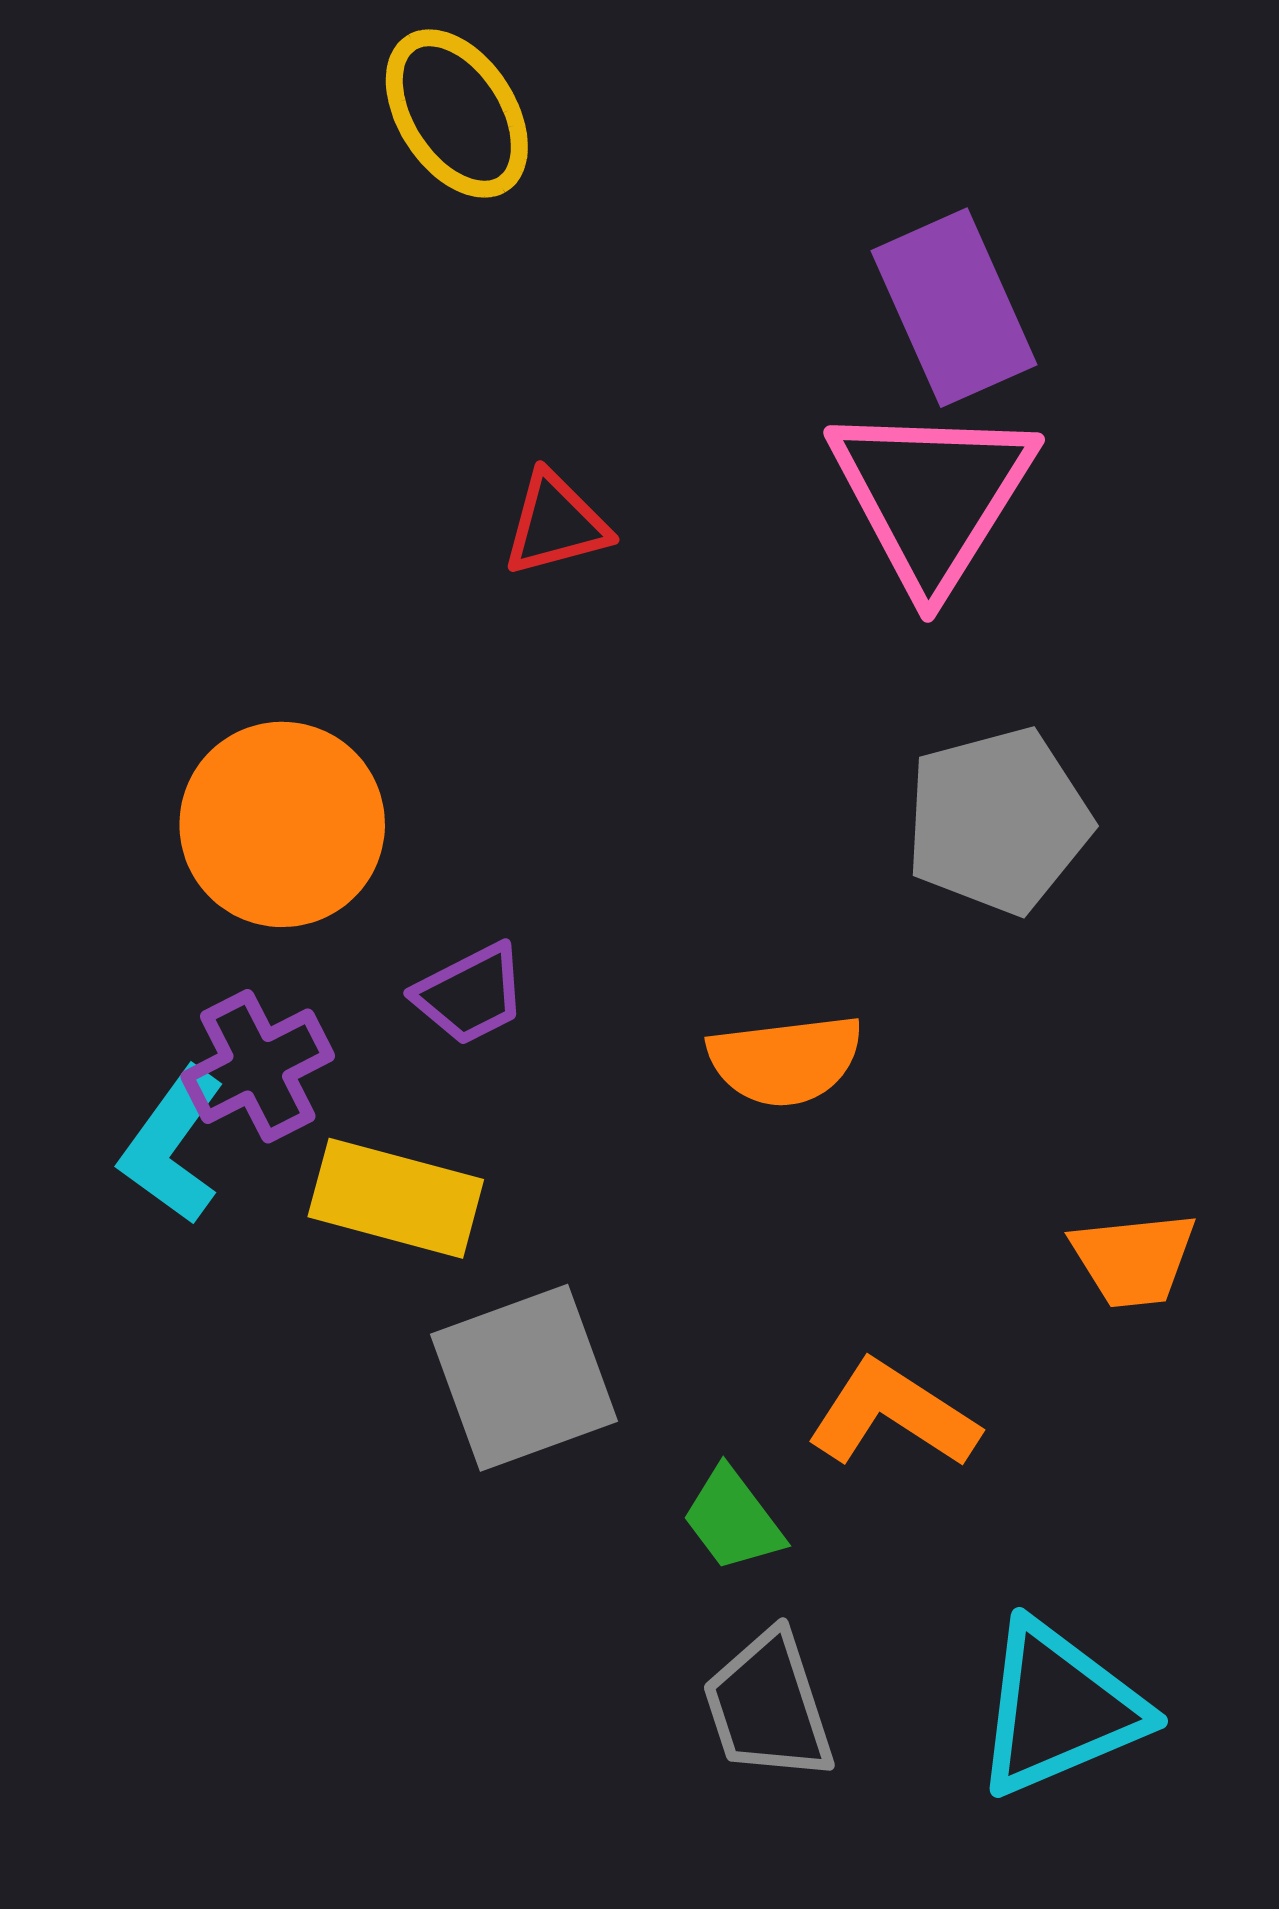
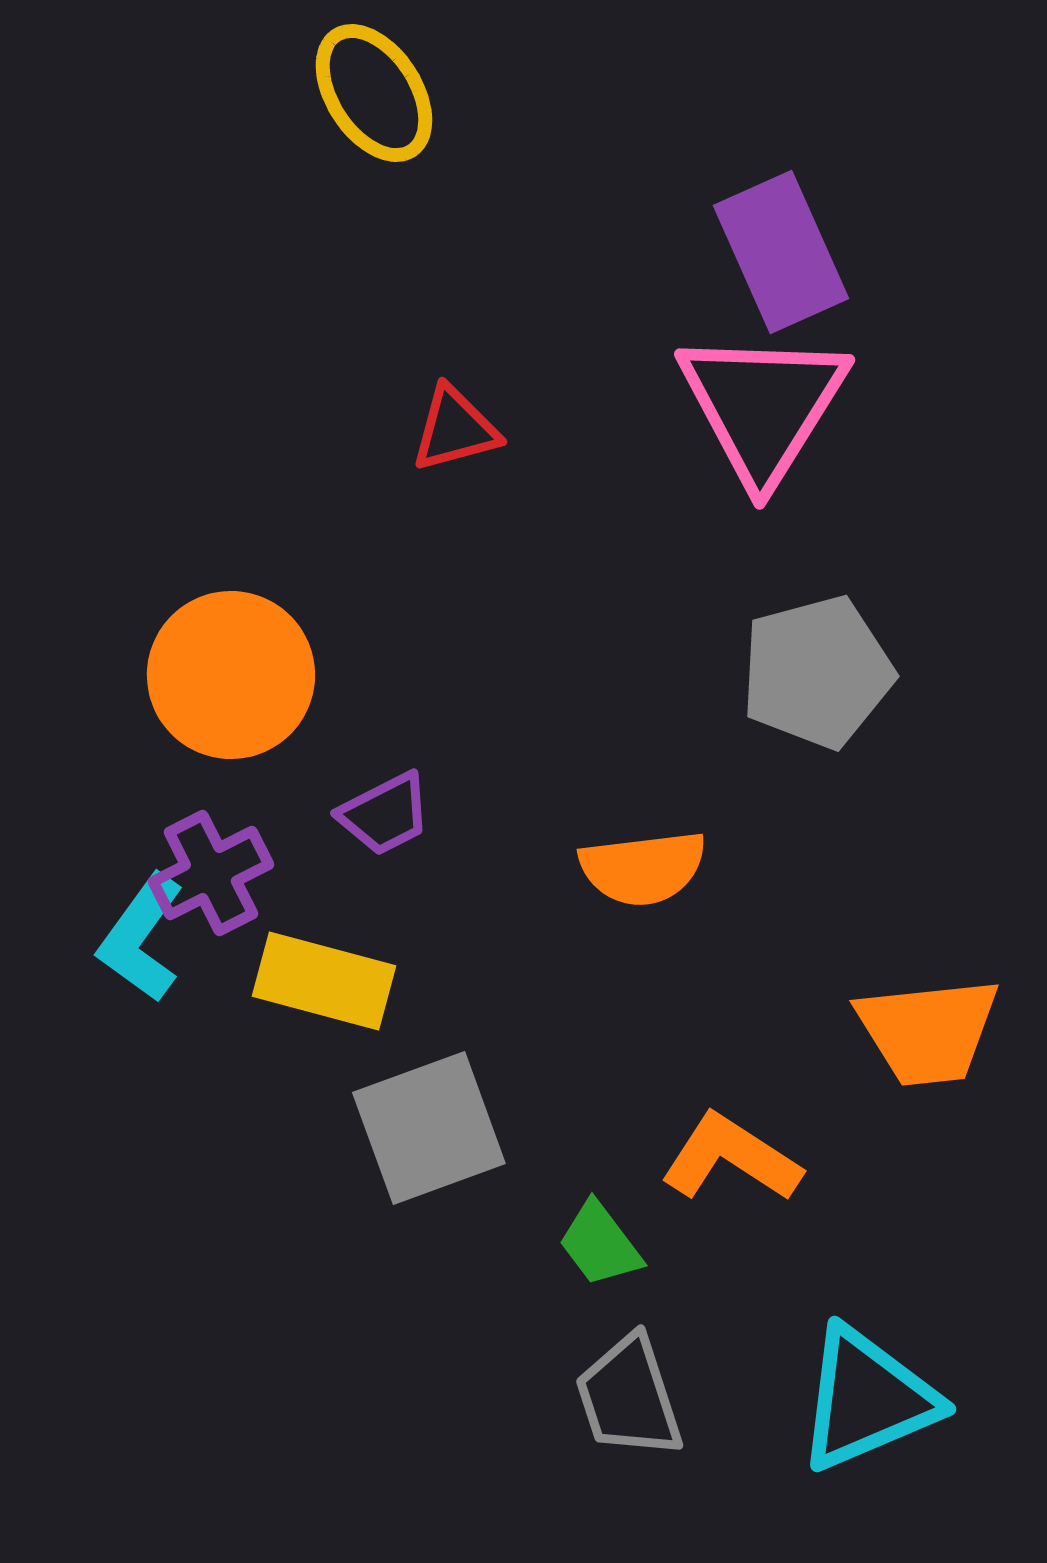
orange trapezoid: (1134, 1259) -> (928, 1031), size x1.4

